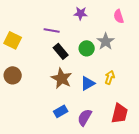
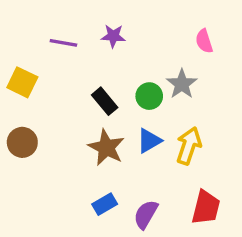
purple star: (81, 13) -> (113, 36), moved
purple line: (52, 30) -> (63, 43), moved
yellow arrow: (110, 77) -> (189, 146), size x1.5
blue triangle: (88, 83) -> (149, 141), moved

